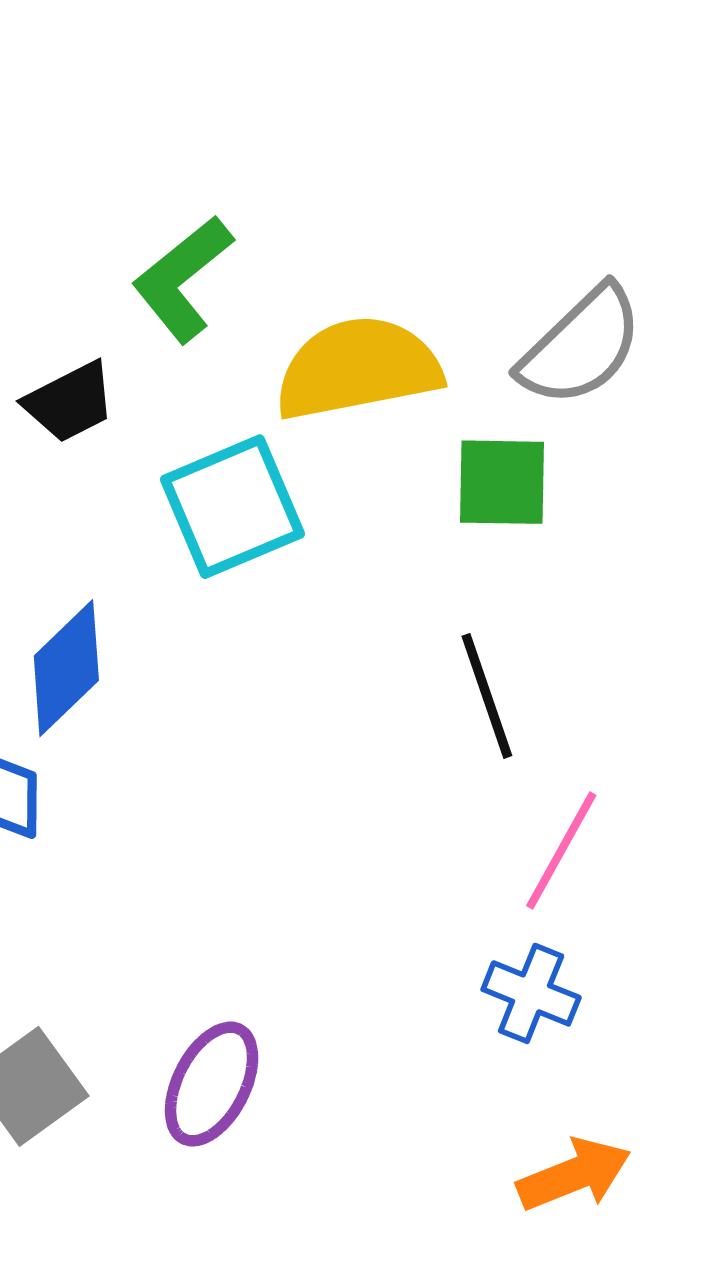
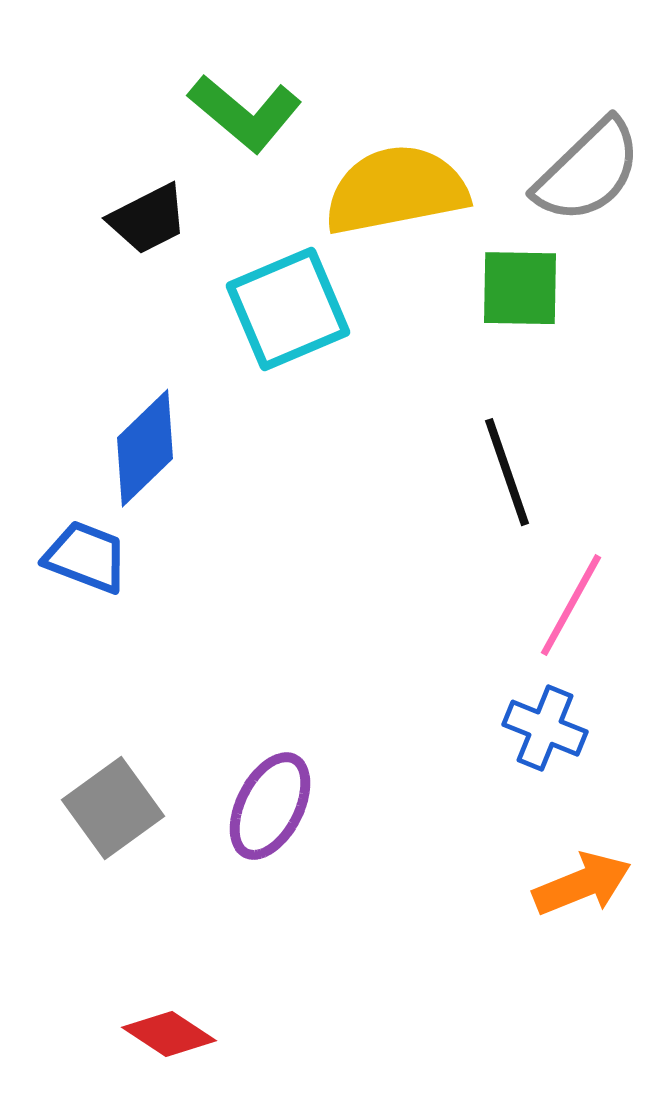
green L-shape: (182, 279) -> (245, 113), turned -101

